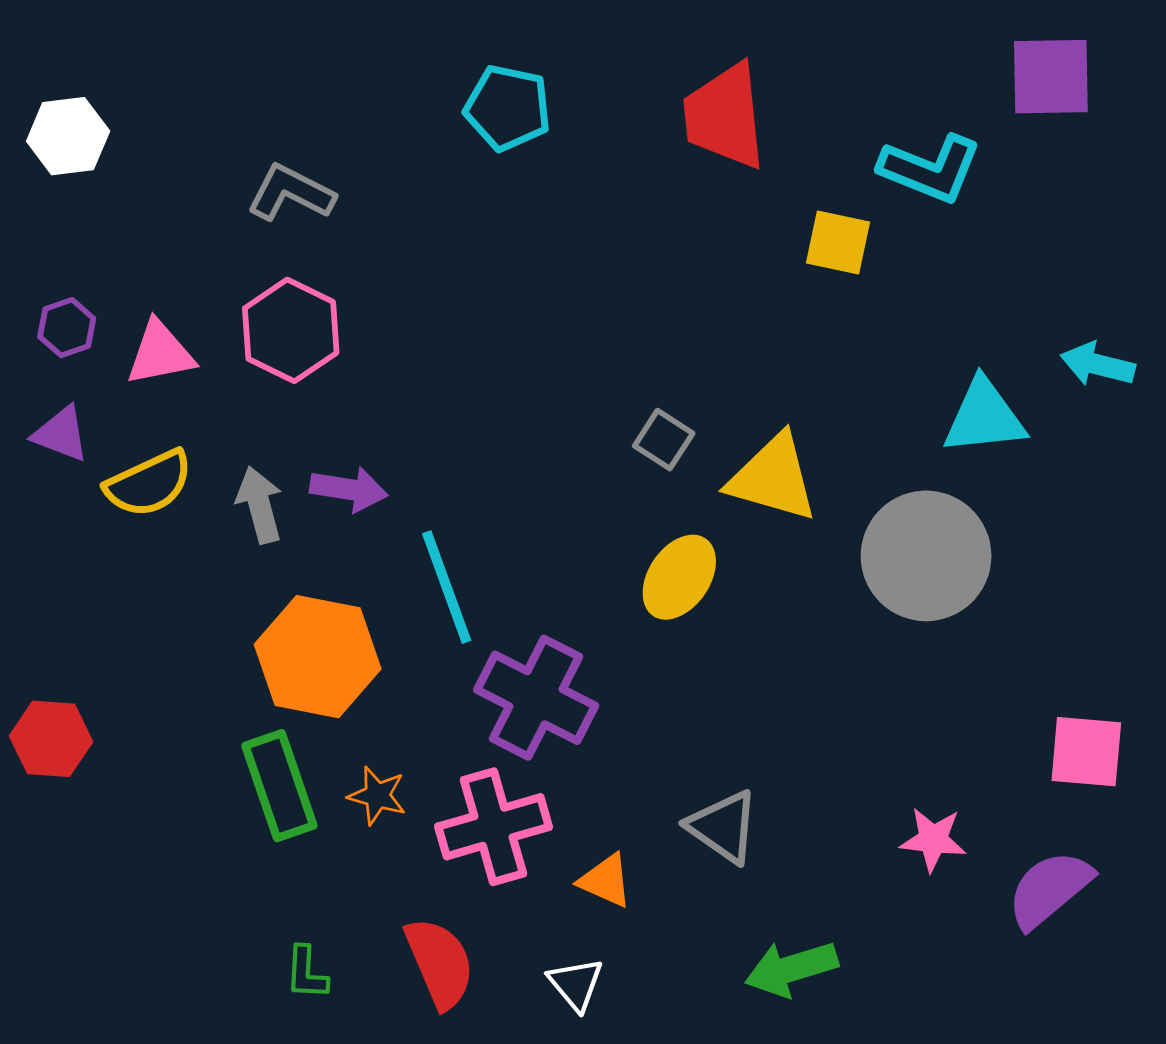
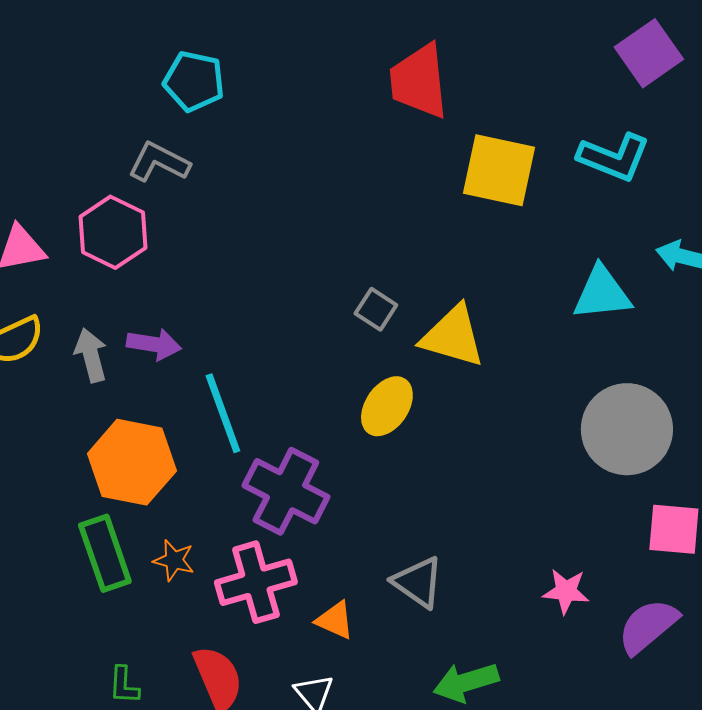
purple square: (1051, 77) -> (649, 53), turned -34
cyan pentagon: (508, 108) -> (194, 81), moved
cyan L-shape: (930, 169) -> (614, 157), moved
gray L-shape: (291, 193) -> (159, 162), moved
yellow square: (838, 242) -> (499, 170), size x1.6
gray circle: (926, 556) -> (627, 429), moved

